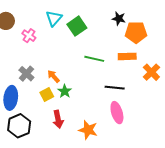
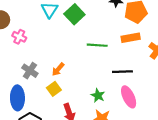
pink cross: (29, 36) -> (19, 37), moved
orange arrow: (53, 76) -> (58, 69), turned -88
green star: (65, 91) -> (98, 95), moved

